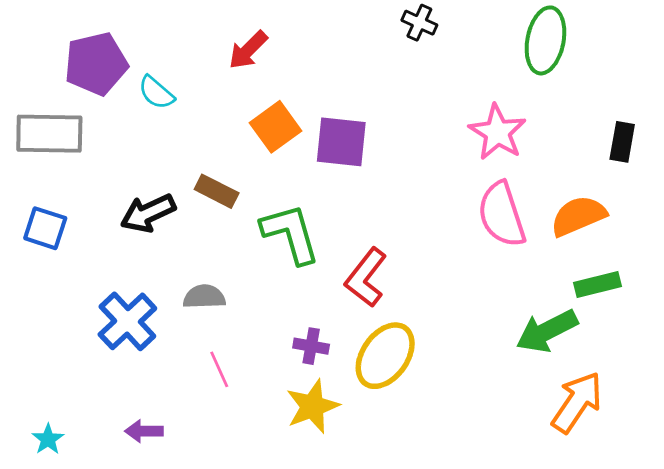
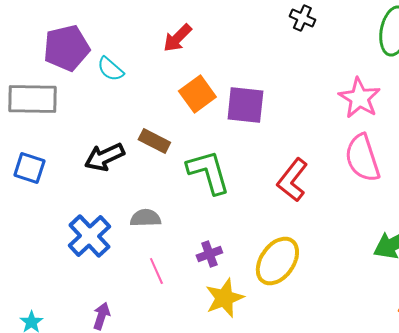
red L-shape: (366, 278) -> (292, 180), moved
purple cross: (311, 346) -> (209, 254), moved, turned -30
purple arrow: (144, 431) -> (101, 316), turned 108

